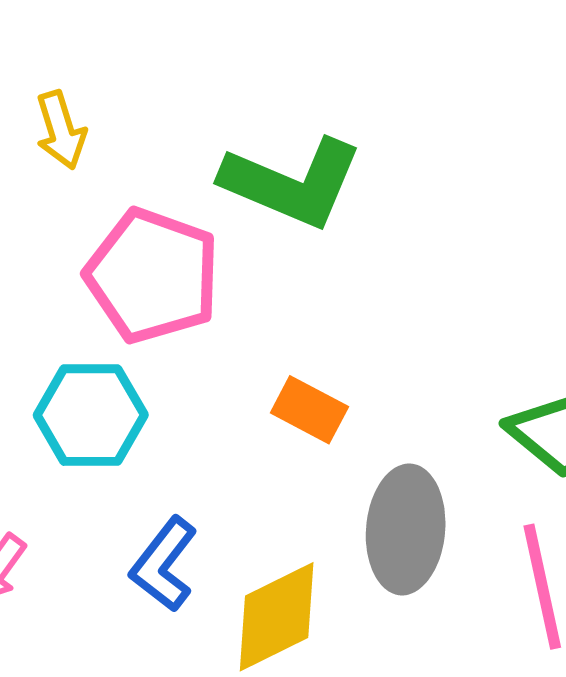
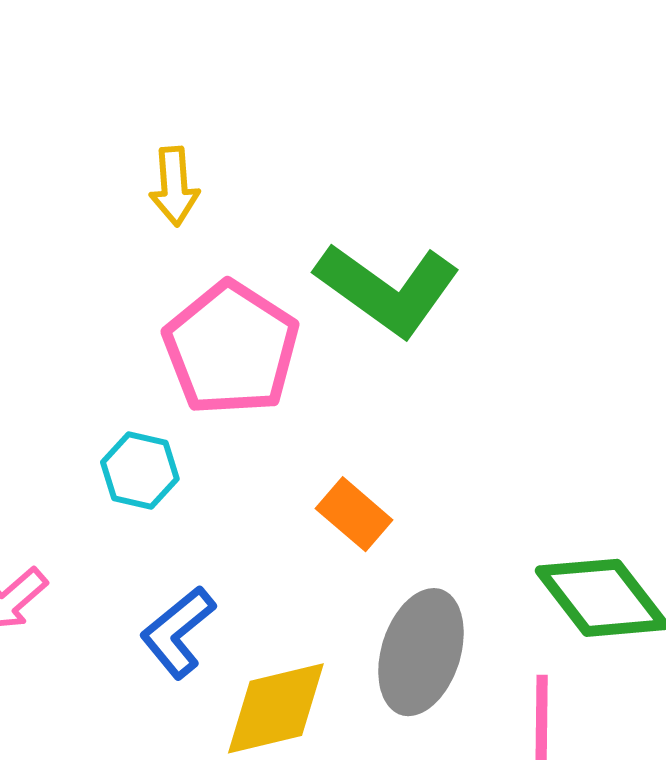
cyan hexagon: (91, 415) -> (140, 470), size x0.7

